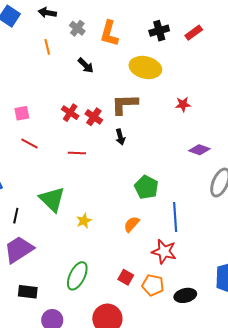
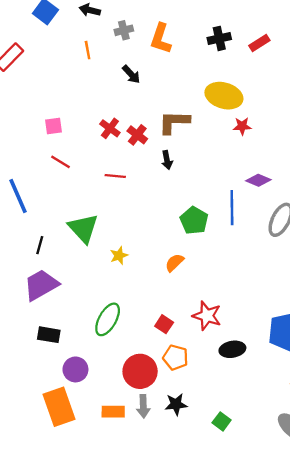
gray cross: (77, 28) -> (124, 30), turned 35
yellow ellipse: (145, 67) -> (224, 96), moved
blue line: (175, 217) -> (232, 208), moved
red star: (164, 252) -> (207, 316), moved
orange pentagon: (153, 285) -> (175, 357), moved

